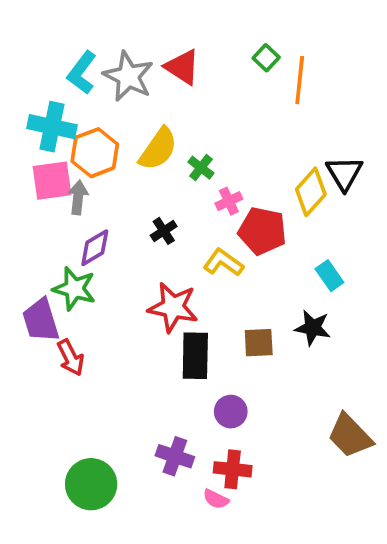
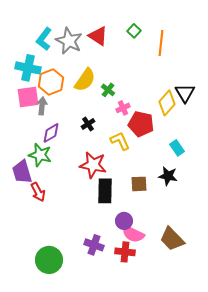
green square: (266, 58) -> (134, 31), moved
yellow L-shape: (223, 263) -> (120, 141), turned 30
brown trapezoid: (350, 436) -> (172, 239), moved
pink semicircle: (216, 499) -> (133, 234), moved, size x1.6

